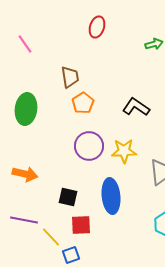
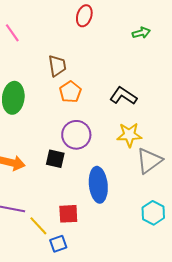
yellow star: (124, 151) -> (129, 135), moved
black square: (68, 197) -> (55, 159), moved

